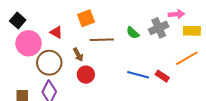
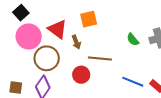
red triangle: (56, 32) -> (57, 29), size x1.5
brown line: (102, 40) -> (100, 58), moved
brown arrow: (78, 55) -> (76, 42), moved

